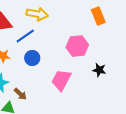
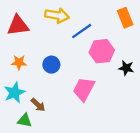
blue line: (25, 36) -> (82, 31), moved
black star: (99, 70) -> (126, 68), moved

